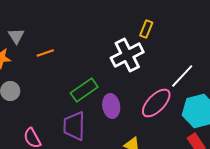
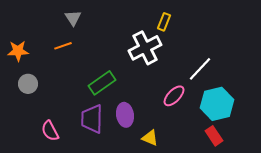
gray triangle: (16, 36) -> (73, 18), moved
pink ellipse: (156, 103) -> (174, 96), size x0.7
purple ellipse: (111, 106) -> (125, 115), moved

